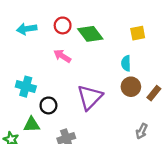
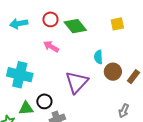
cyan semicircle: (126, 63) -> (98, 57), moved
cyan cross: (26, 87) -> (20, 75), size x1.4
black circle: (48, 105) -> (44, 101), moved

